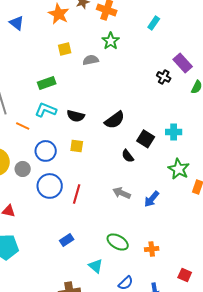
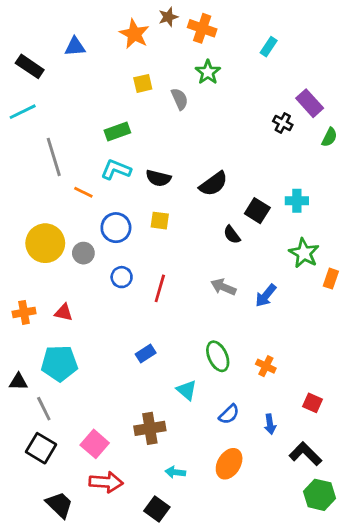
blue triangle: (17, 23) -> (75, 47), turned -42
gray semicircle: (91, 60) -> (180, 99), turned 77
blue circle: (50, 186) -> (122, 277), size x0.6
green ellipse: (118, 242) -> (218, 356), turned 35
orange cross: (152, 249) -> (266, 366), turned 32

